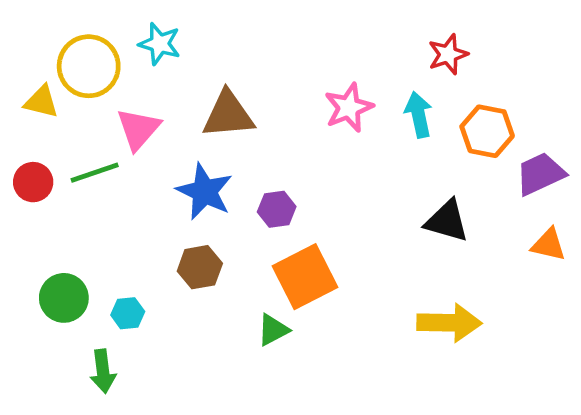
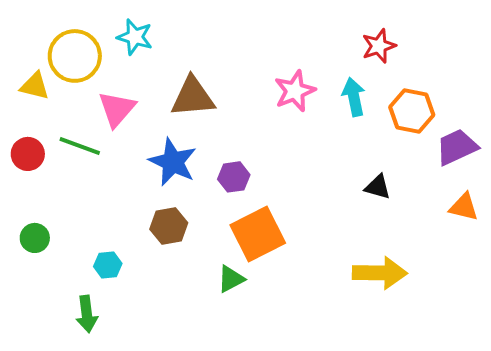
green line: (95, 173) -> (80, 146), turned 39
black triangle: (447, 221) -> (378, 187), size x0.7
green circle: (64, 298) -> (35, 238), moved, size x0.7

